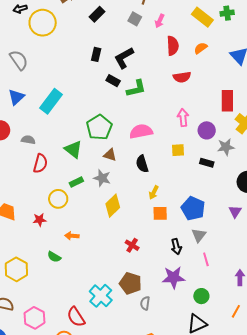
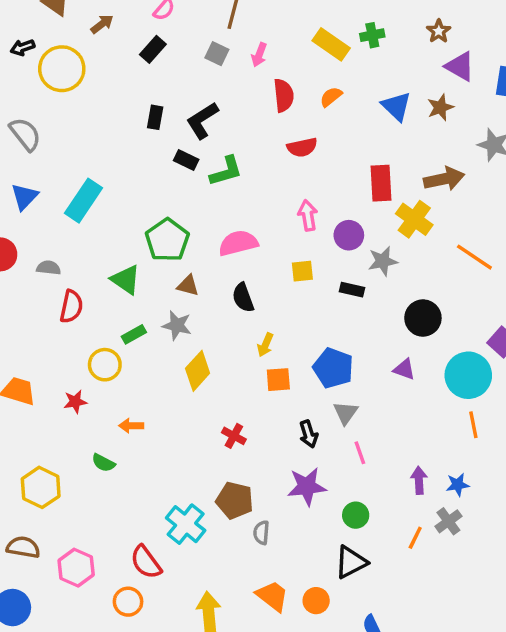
purple triangle: (235, 212) -> (404, 369), turned -40

